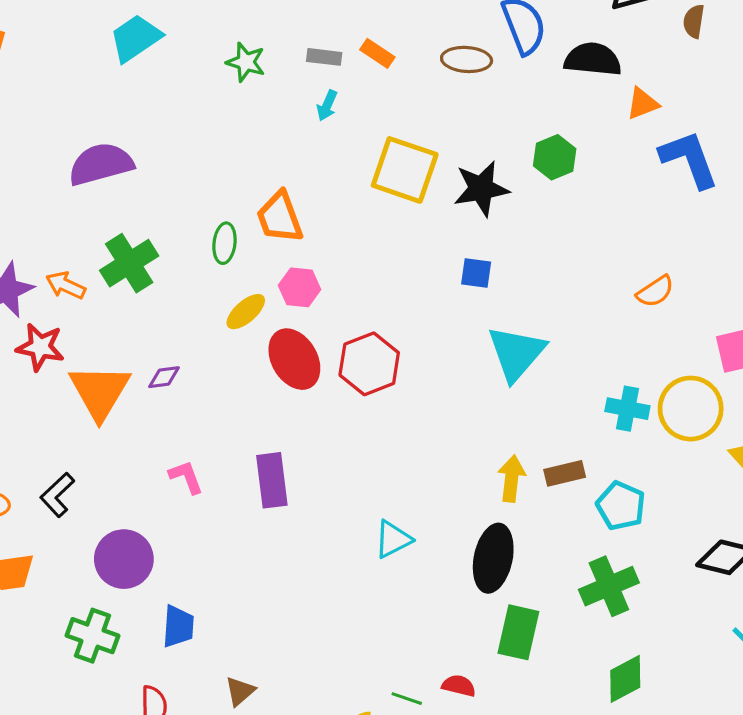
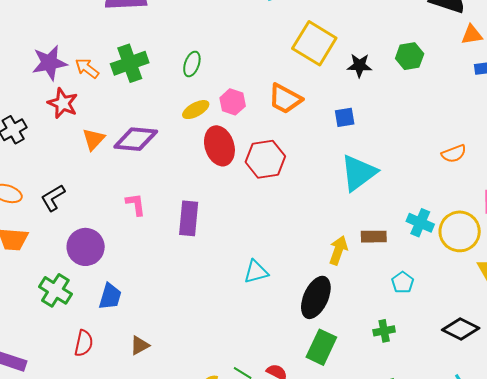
black star: (481, 189) -> (359, 65), size x0.7
orange trapezoid: (280, 217) -> (285, 99), moved, turned -54
blue square: (476, 273) -> (345, 117), turned -30
purple diamond: (164, 377) -> (136, 139), size x2.0
orange triangle: (100, 392) -> (94, 139), size x0.6
brown rectangle: (565, 473) -> (374, 237), moved
cyan pentagon: (621, 506) -> (403, 282), size x0.7
green cross: (609, 586) -> (384, 331), size x0.6

